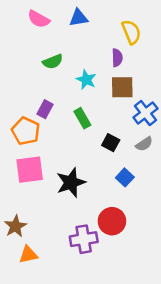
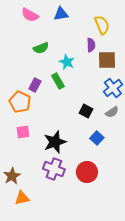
brown square: (122, 87) -> (107, 60), moved
green rectangle: (82, 118) -> (58, 81), moved
pink square: (30, 170) -> (23, 132), size x0.6
purple cross: (84, 239) -> (54, 169), moved, turned 30

